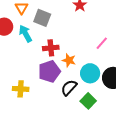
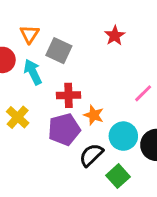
yellow cross: (21, 89) -> (18, 117), moved, turned 35

